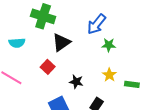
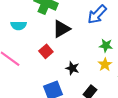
green star: (109, 45) -> (106, 46), moved

